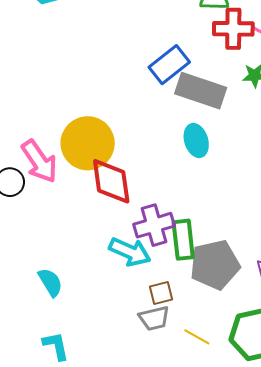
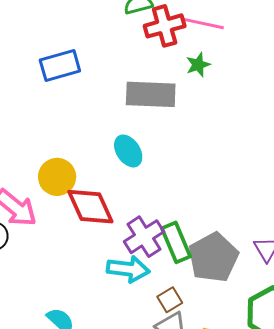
blue rectangle: (169, 65) -> (60, 65), moved, turned 39
cyan ellipse: (196, 141) -> (128, 151), moved
yellow circle: (88, 143) -> (57, 177), size x0.7

